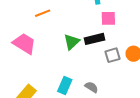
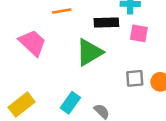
black rectangle: (95, 39) -> (106, 22), moved
green triangle: (72, 42) -> (89, 52), size x1.4

